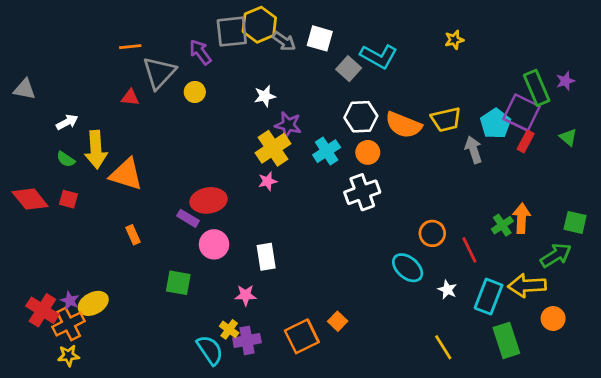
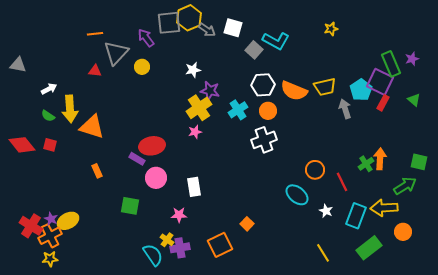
orange square: (338, 321) -> (247, 224), moved
green rectangle: (506, 340) -> (369, 248), turned 70

